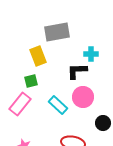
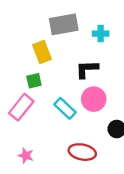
cyan cross: (91, 54) -> (101, 34), moved

